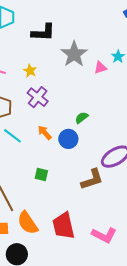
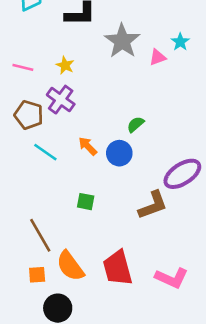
purple cross: (38, 97) -> (61, 100), moved

